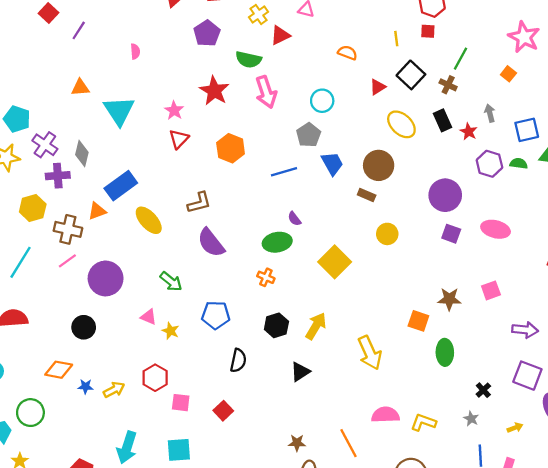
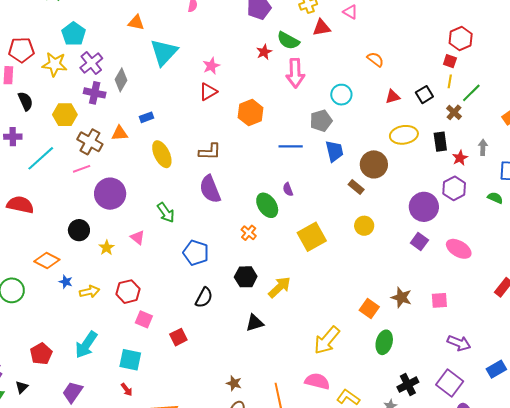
yellow line: (396, 39) -> (450, 81), moved
black square: (411, 75) -> (424, 95), size x0.7
red star: (214, 91) -> (264, 52), moved, size x0.6
yellow ellipse: (401, 124) -> (404, 135), turned -68
purple hexagon: (489, 164) -> (454, 188), moved
blue rectangle: (121, 186) -> (146, 117), size x0.5
green ellipse: (277, 242) -> (267, 205), turned 50
yellow star: (171, 331) -> (107, 248), moved
yellow arrow: (370, 353) -> (327, 340), moved, turned 48
black cross: (483, 390) -> (408, 385), size x1.5

